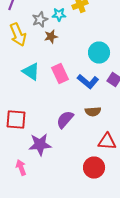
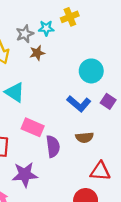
pink rectangle: (60, 74) -> (33, 127), moved, turned -42
purple semicircle: (65, 120) -> (53, 146), turned 132

